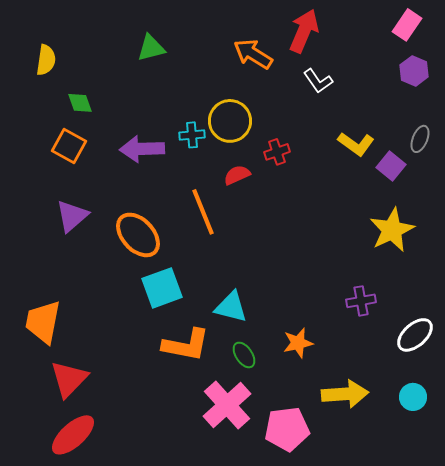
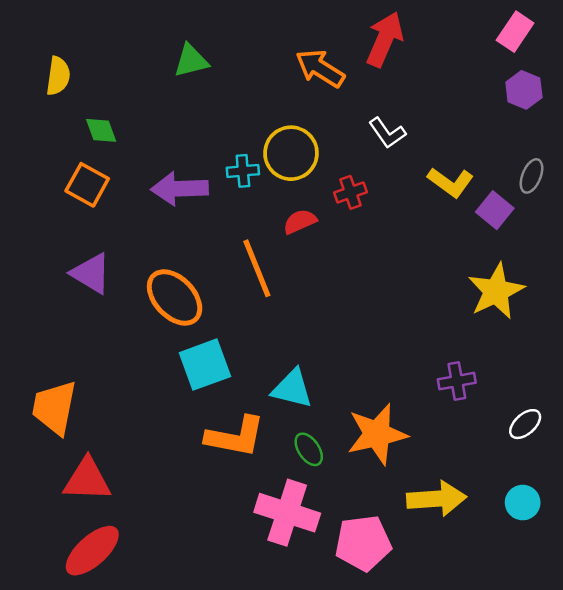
white L-shape: (318, 81) -> (387, 133), moved
purple triangle: (72, 216) -> (91, 273), turned -48
white ellipse: (415, 335) -> (525, 424), size x0.7
orange star: (298, 343) -> (377, 434), size x1.6
red triangle: (69, 379) -> (87, 480), turned 48
pink cross: (227, 405) -> (287, 513), turned -30

